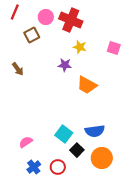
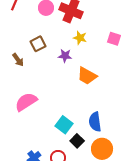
brown square: (32, 35) -> (38, 44), moved
blue semicircle: (95, 131) -> (95, 122), turned 90
pink semicircle: (26, 142) -> (26, 102), moved, size x1.6

